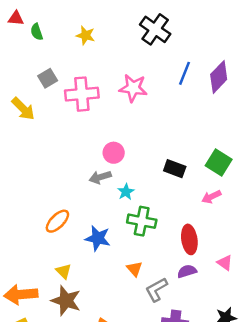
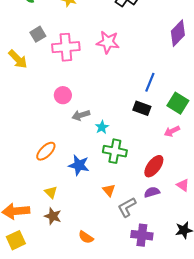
blue line: (184, 73) -> (150, 82), moved
pink circle: (114, 153) -> (63, 95), moved
red ellipse: (189, 239) -> (154, 166), turned 45
brown star: (66, 301) -> (53, 216), size x0.7

